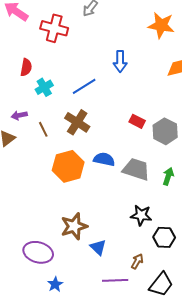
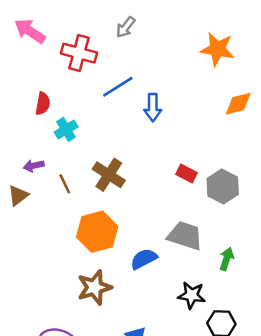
blue arrow: (120, 61) -> (153, 107), moved
blue line: (84, 86) -> (118, 87), moved
blue semicircle: (104, 159) -> (144, 259), moved, turned -40
green arrow: (168, 176) -> (227, 259), moved
brown star: (74, 226) -> (95, 287), moved

